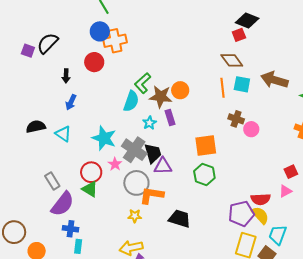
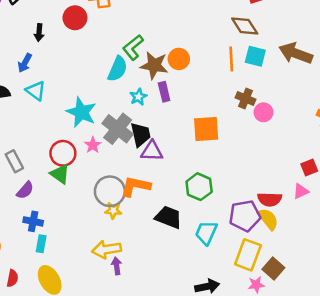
blue arrow: (71, 102) -> (25, 63), moved
cyan triangle: (63, 134) -> (36, 91), moved
green hexagon: (204, 175) -> (199, 187), moved
gray circle: (136, 183) -> (110, 191), moved
purple semicircle: (62, 204) -> (25, 190), size x0.6
cyan trapezoid: (278, 235) -> (206, 233), moved

